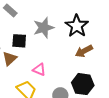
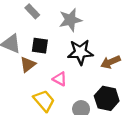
black star: (77, 26) -> (80, 52), moved, turned 30
gray star: (44, 28) -> (70, 20), moved

